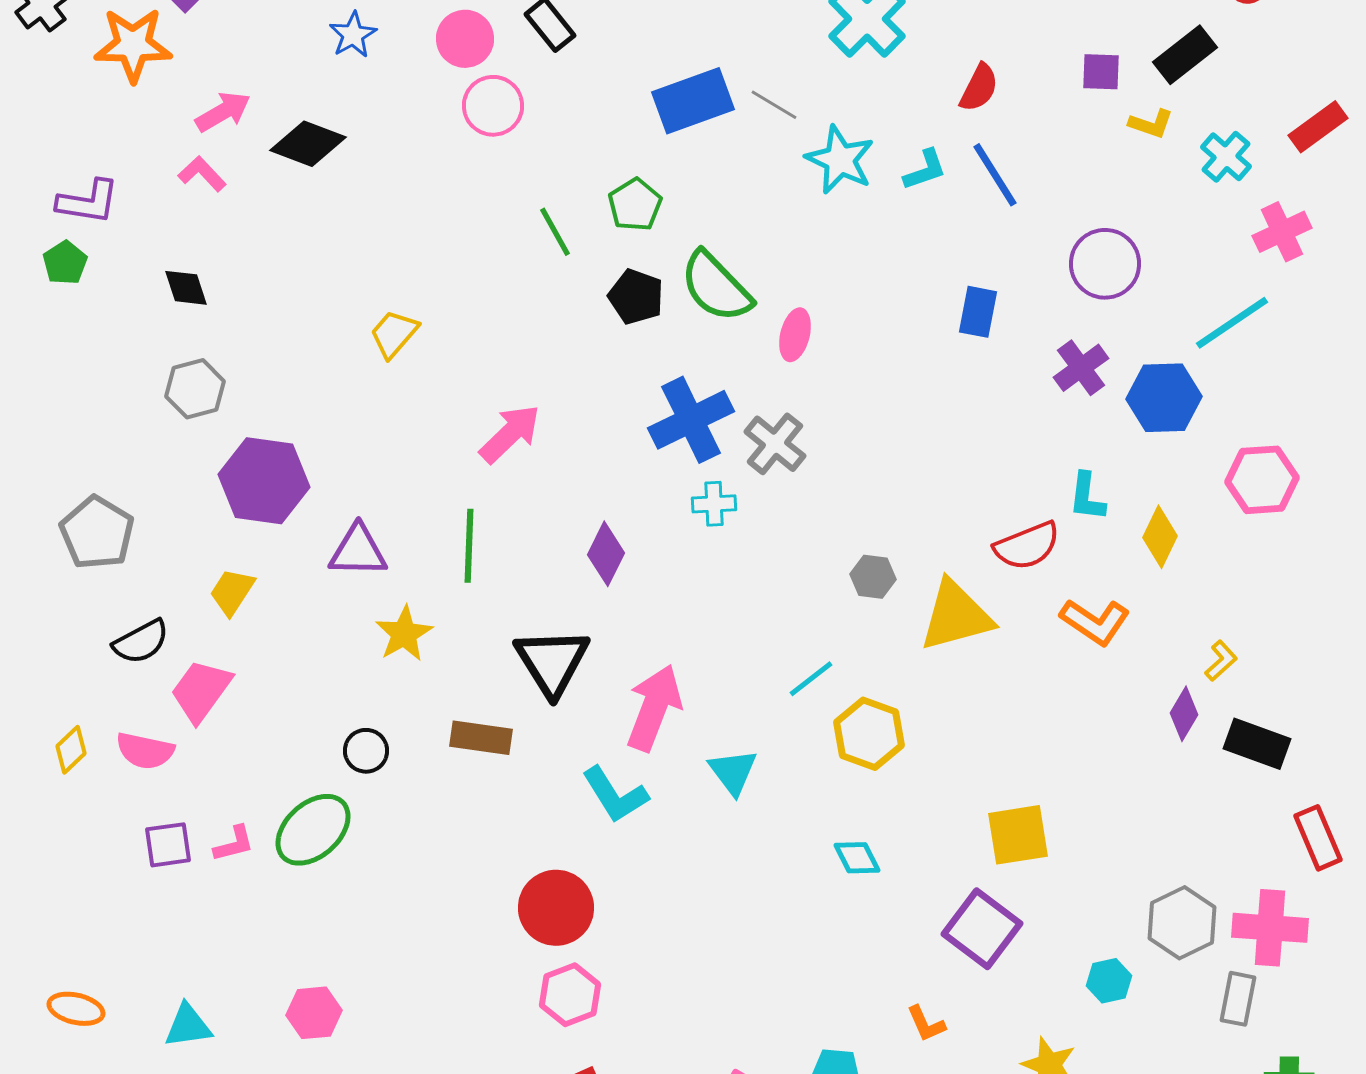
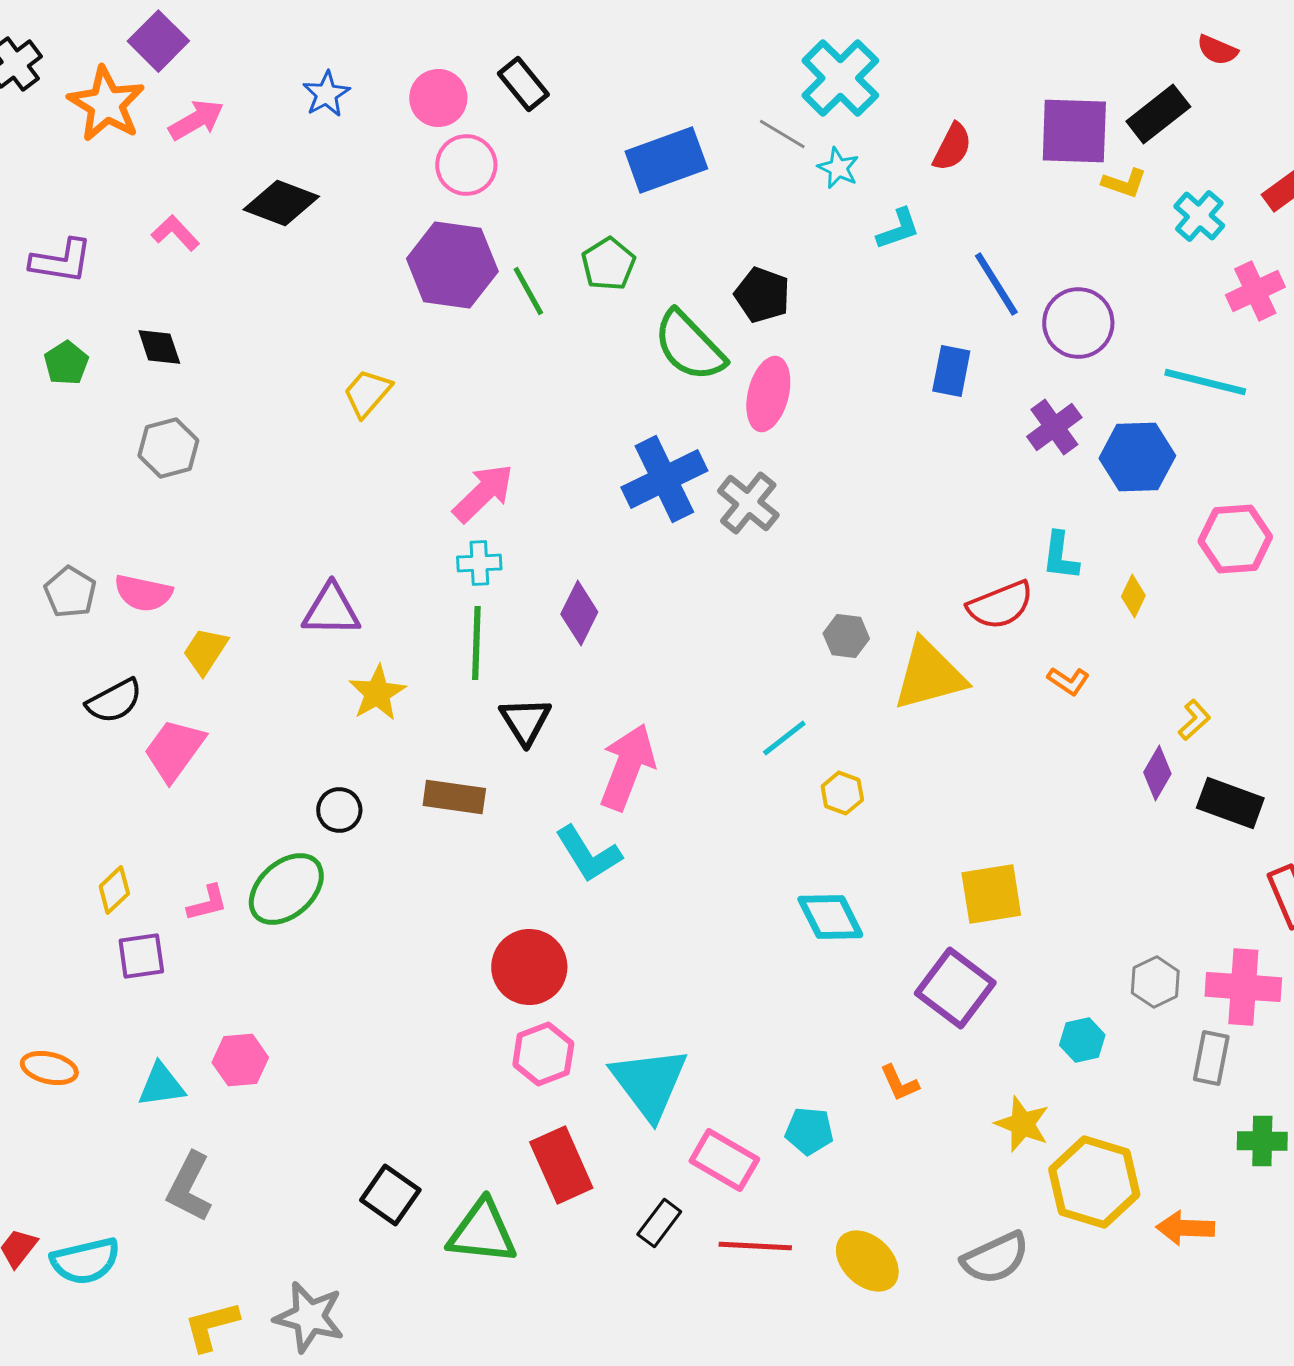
orange star: (133, 45) -> (106, 104), turned 30
purple square: (1101, 72) -> (1074, 131), size x1.8
gray line: (774, 105) -> (782, 134), moved
pink arrow: (223, 112) -> (196, 120), moved
cyan star: (840, 160) -> (838, 168), moved, size x0.6
blue line: (995, 175) -> (996, 284), moved
green pentagon: (65, 263) -> (66, 363), moved
black pentagon: (636, 297) -> (762, 295), moved
cyan line: (1232, 323) -> (1205, 382), turned 48
pink ellipse: (795, 335) -> (768, 394), size x1.4
purple hexagon: (264, 481) -> (452, 265), moved
cyan cross: (714, 504) -> (479, 563), moved
gray pentagon: (97, 533) -> (70, 592), size x0.7
yellow diamond: (1160, 537) -> (1133, 596), size x0.7
green line: (469, 546) -> (476, 643), moved
orange L-shape: (1095, 622) -> (1068, 681), size x0.6
black triangle: (552, 662) -> (525, 721), size x0.7
yellow hexagon: (869, 734) -> (842, 793), size x0.6
yellow diamond: (71, 750) -> (114, 890), moved
pink semicircle: (145, 751) -> (143, 593), moved
cyan triangle: (733, 772) -> (649, 1083), moved, size x1.6
purple square: (168, 845) -> (141, 956), moved
cyan diamond: (857, 858) -> (830, 917), size x1.4
gray hexagon: (1182, 923) -> (1155, 982), size x0.7
pink hexagon: (314, 1013) -> (240, 1060), moved

